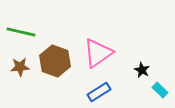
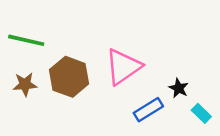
blue rectangle: (99, 92) -> (148, 110), moved

